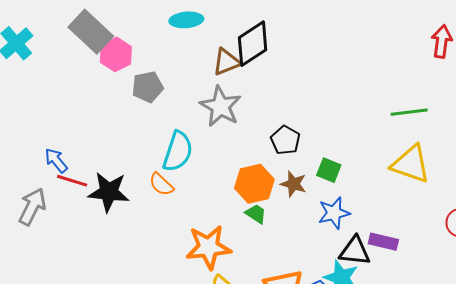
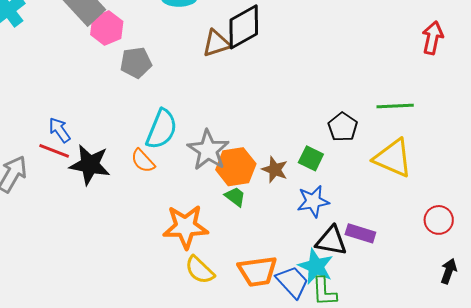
gray star: (221, 106) -> (208, 150), moved
black pentagon: (285, 140) -> (343, 127), moved
blue arrow: (56, 160) -> (60, 130), moved

